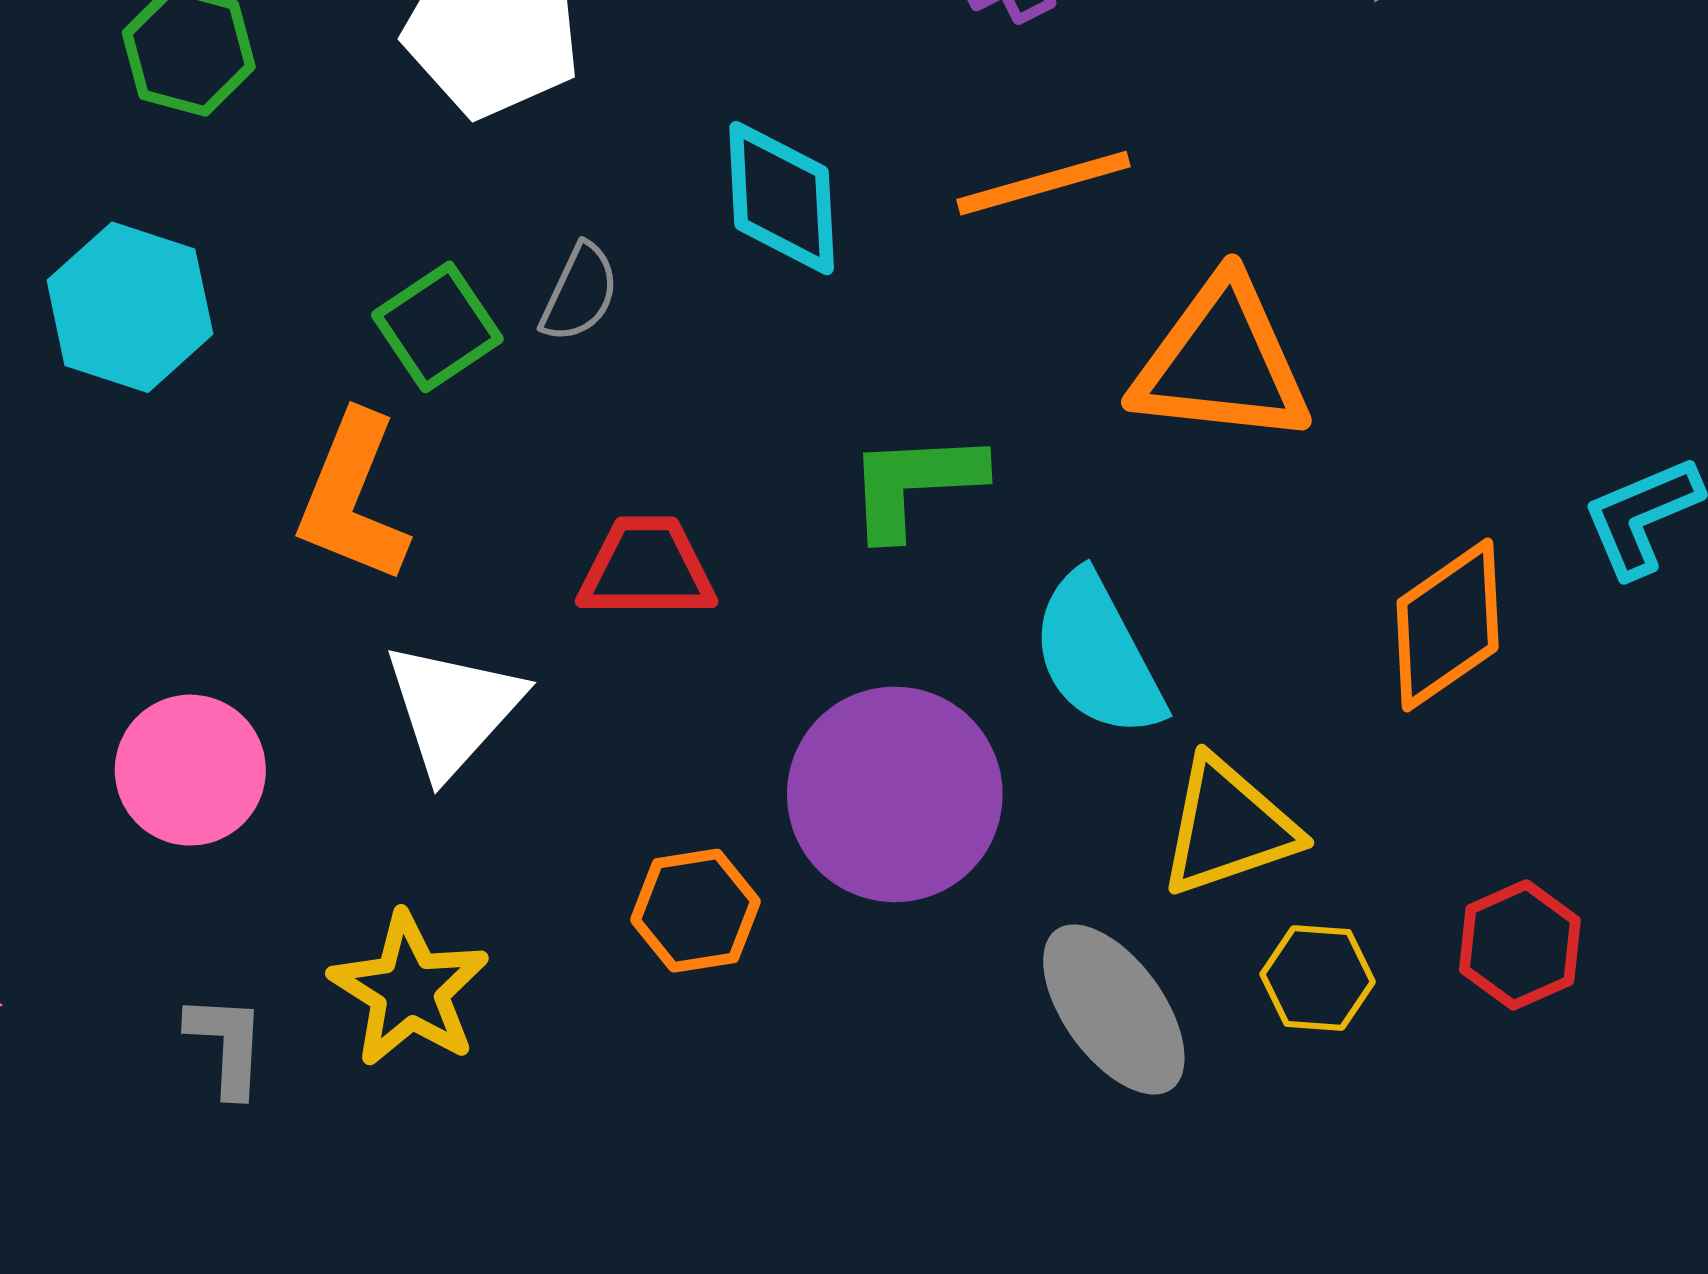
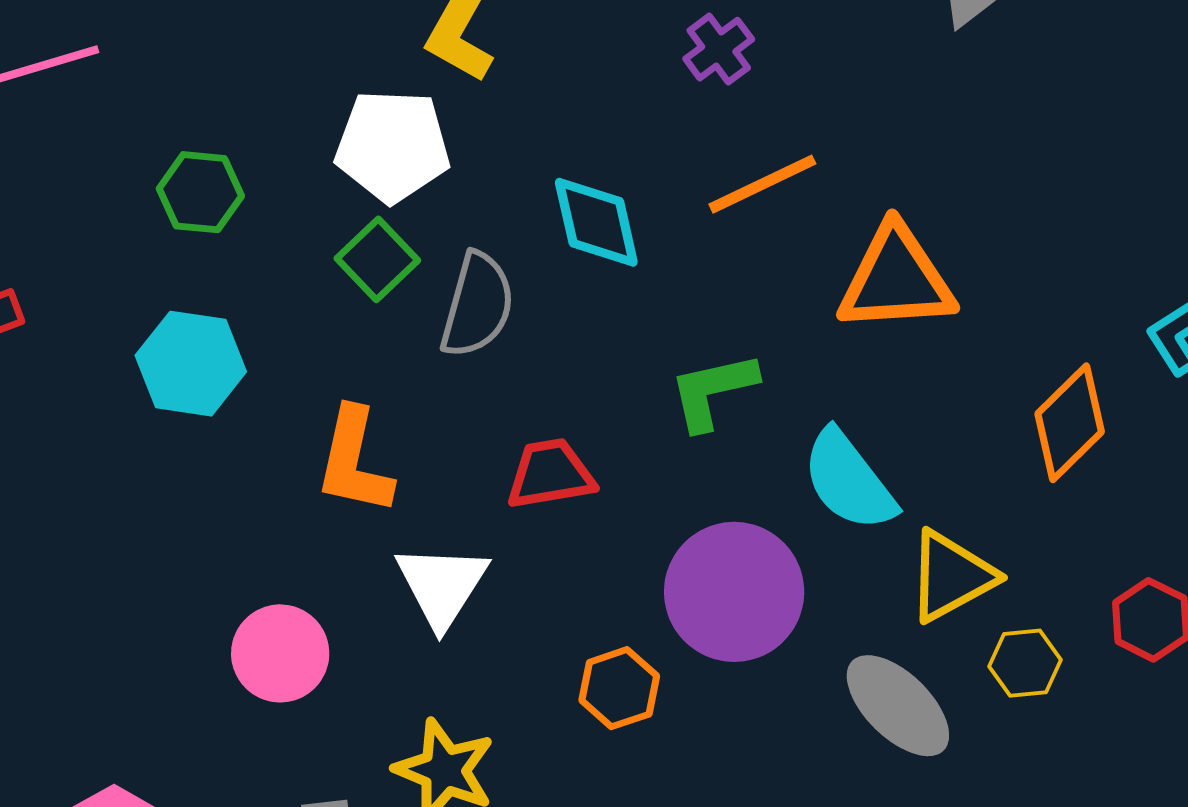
gray semicircle: (580, 293) -> (477, 305), size x1.6
green square: (437, 327) -> (377, 259), moved

